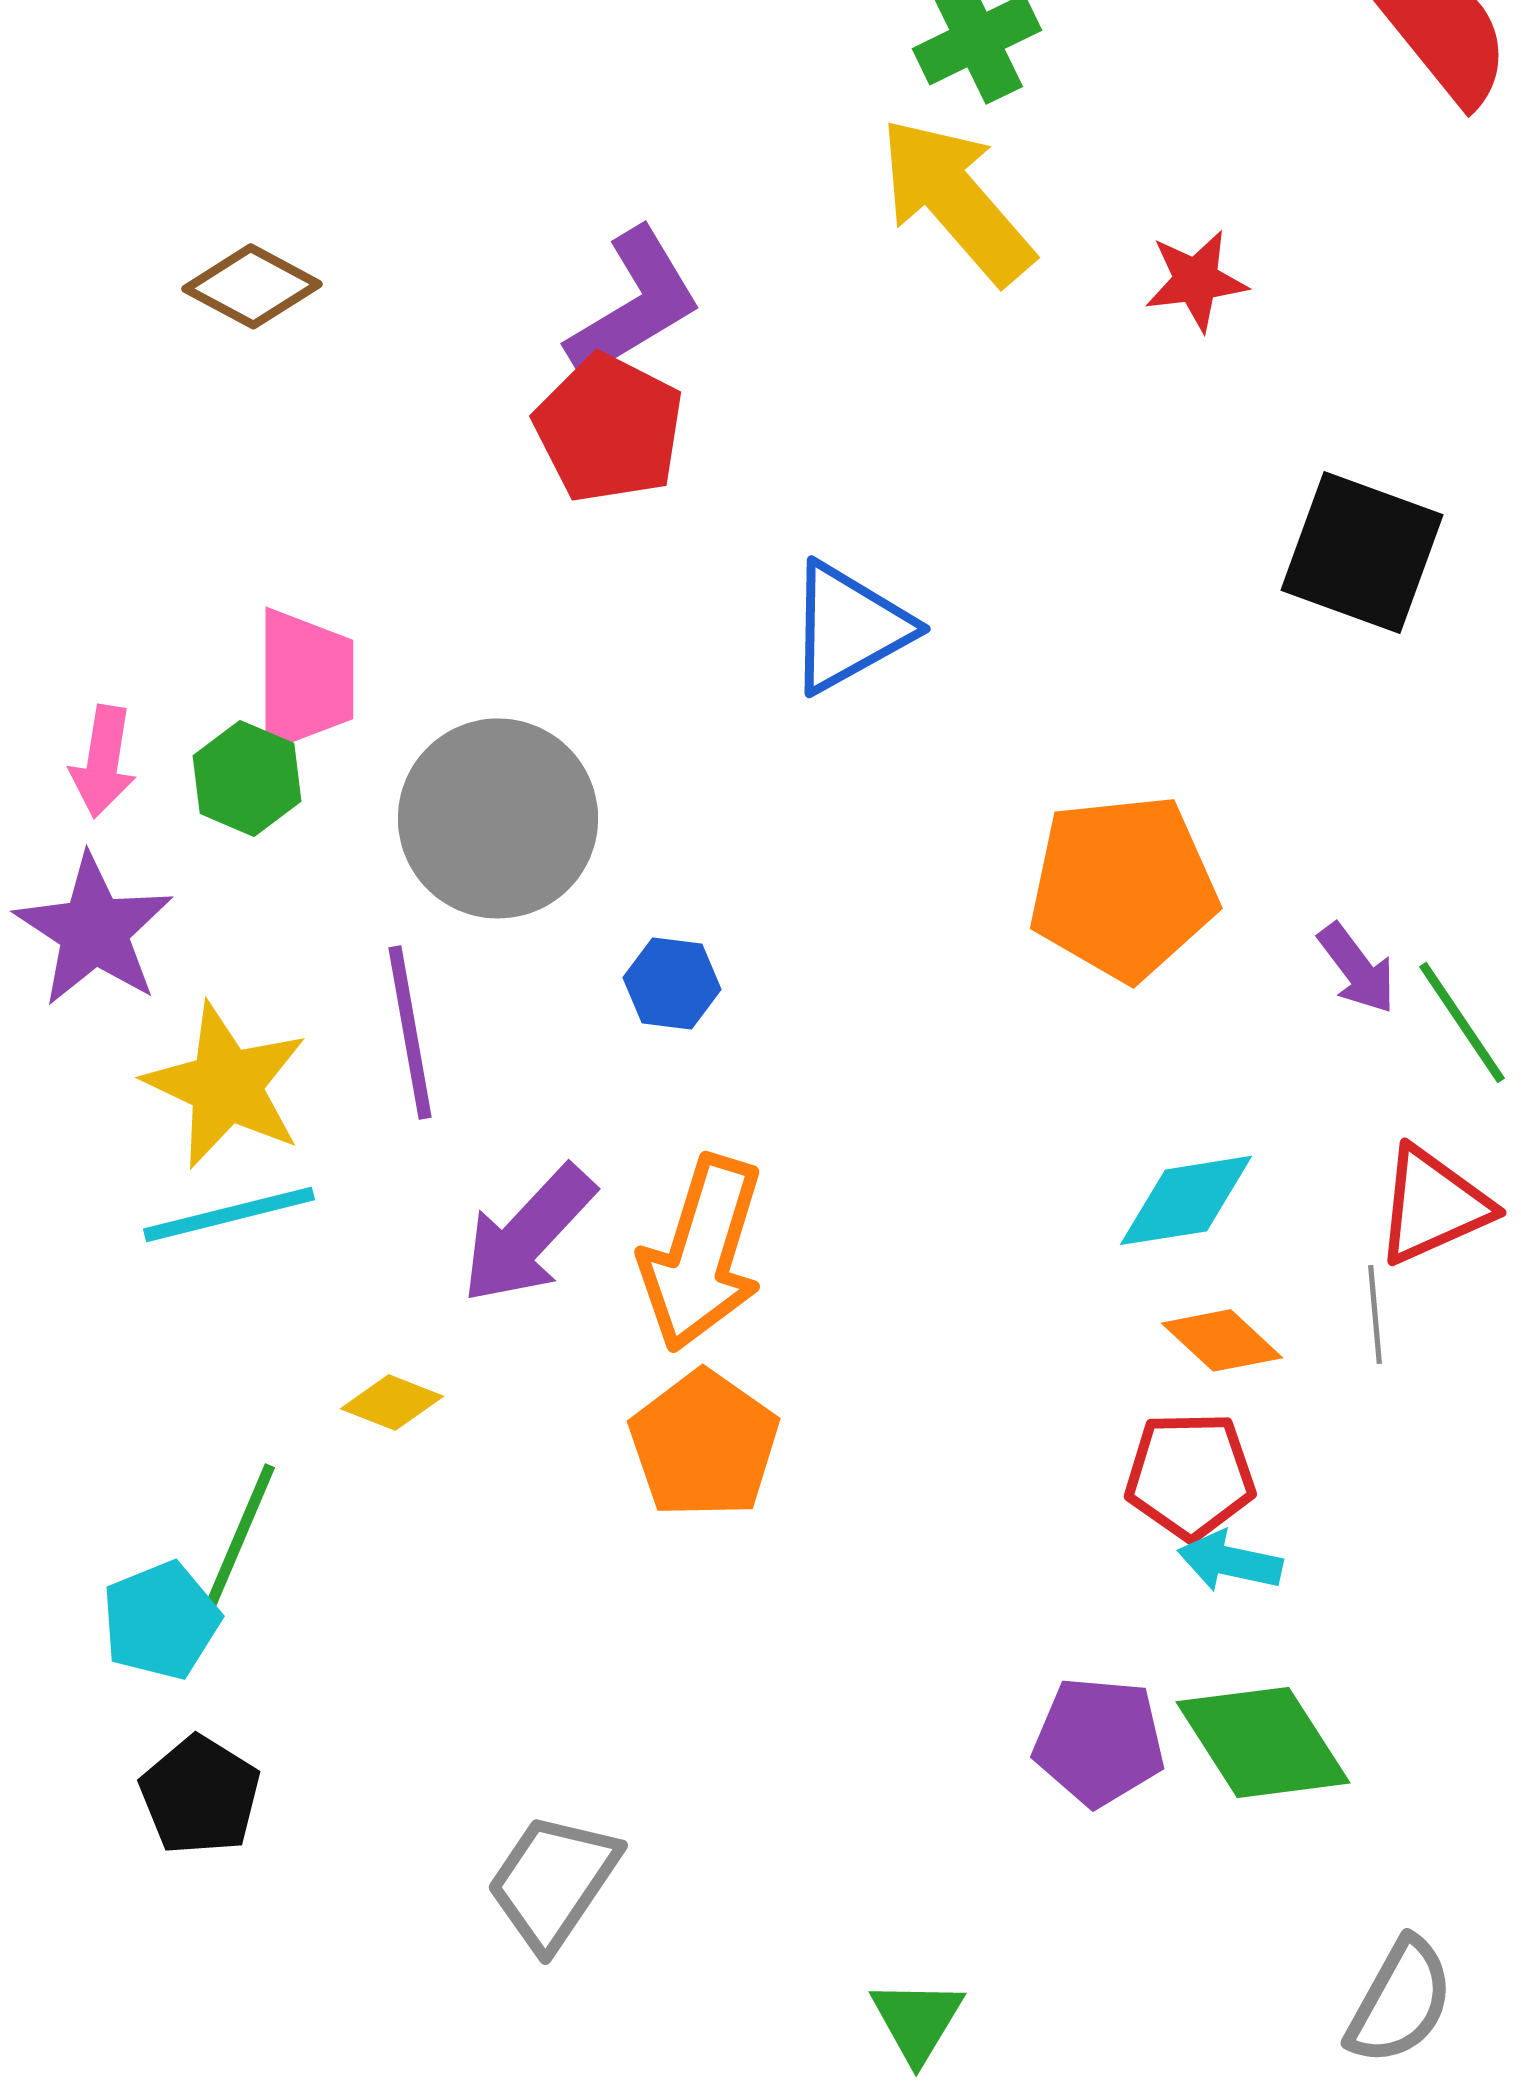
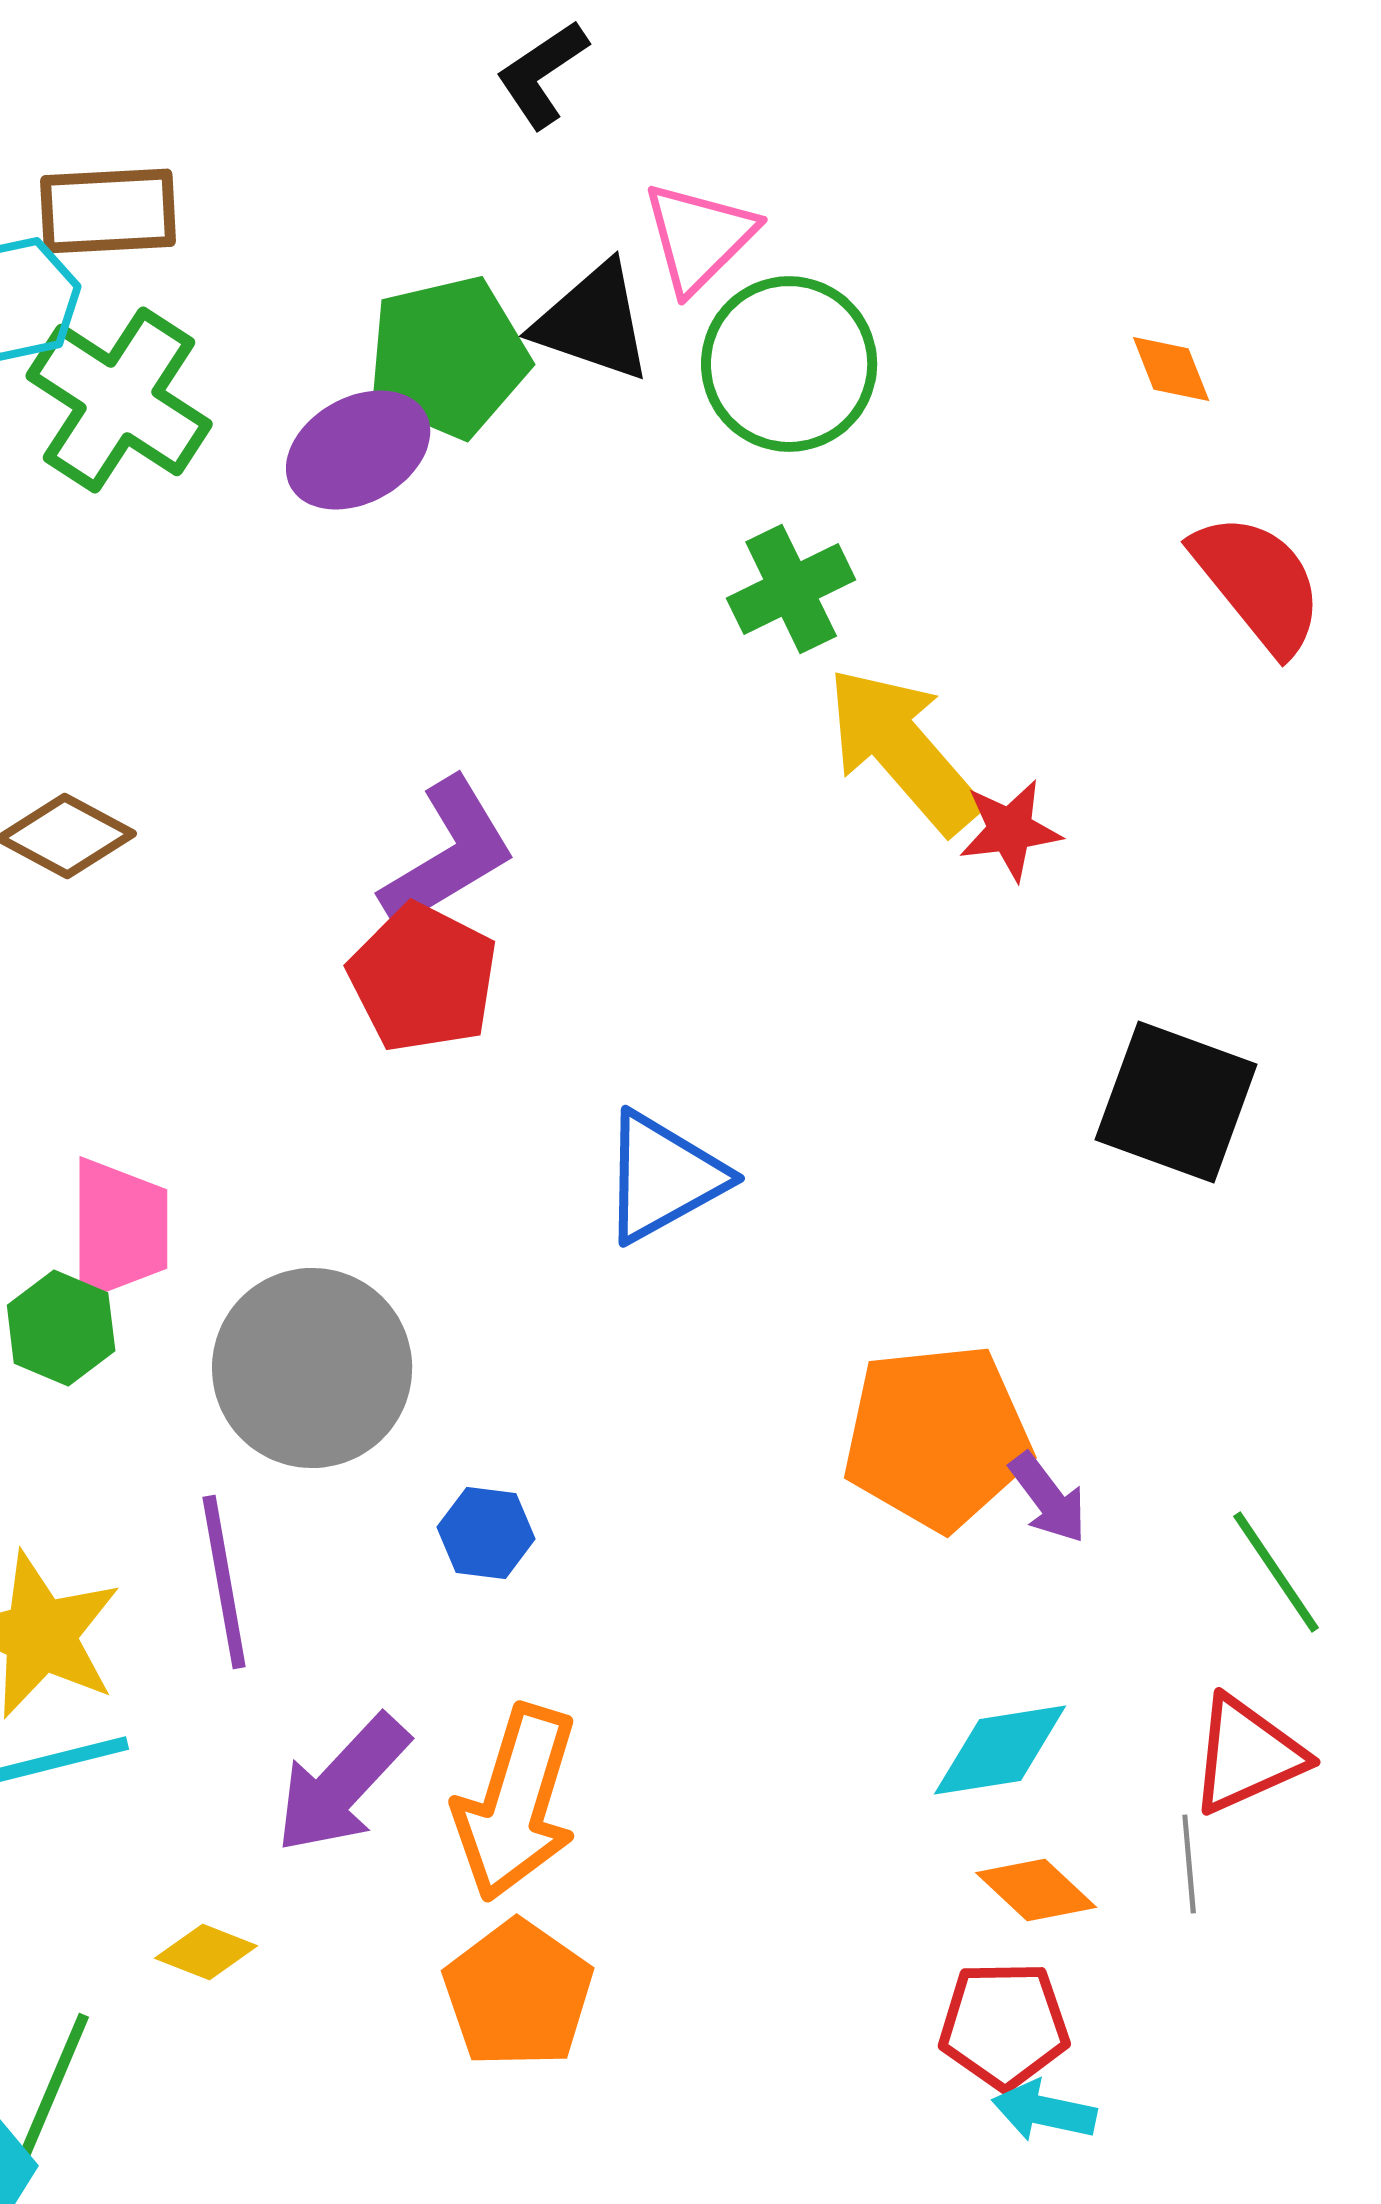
yellow arrow: (956, 200) -> (903, 750), moved
purple arrow: (1357, 968) -> (1048, 1498), moved

